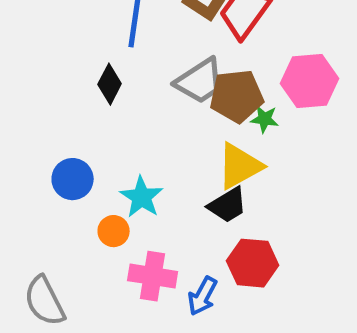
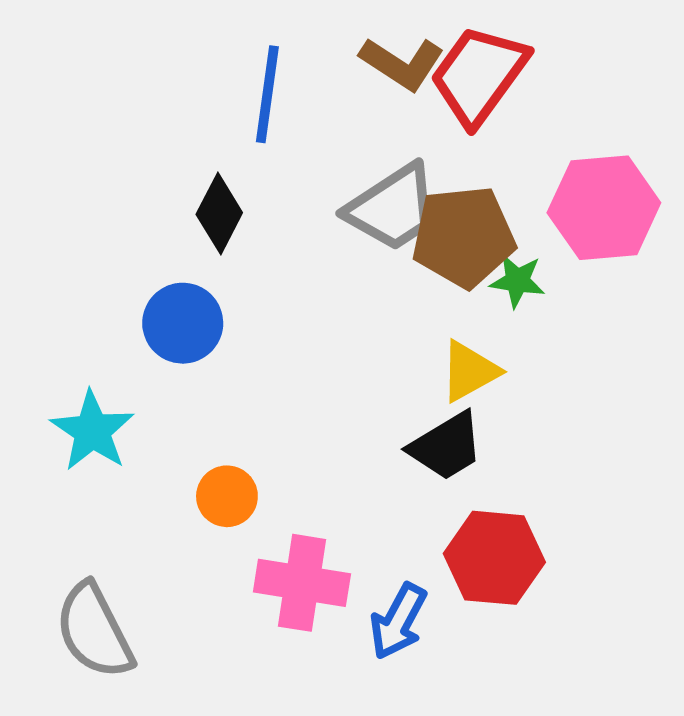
yellow triangle: (240, 166) -> (469, 371), size x0.7
blue circle: (73, 179) -> (183, 323), moved
cyan star: (142, 197) -> (92, 431), moved

